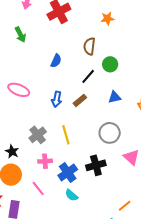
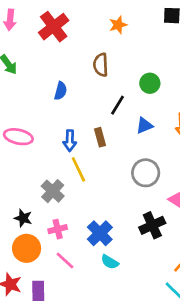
green circle: (110, 64) -> (150, 83), moved
black line: (88, 76) -> (118, 105), moved
brown rectangle: (80, 100) -> (100, 137), turned -56
yellow line: (66, 135) -> (78, 169), moved
pink cross: (45, 161) -> (58, 229), moved
black cross: (96, 165) -> (152, 225), moved

